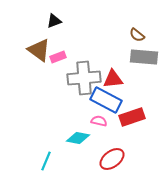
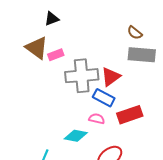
red triangle: (113, 79) -> (111, 77), turned -30
blue rectangle: (106, 100) -> (104, 98), size x0.7

